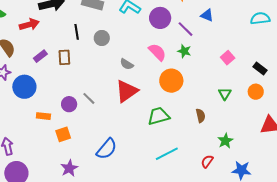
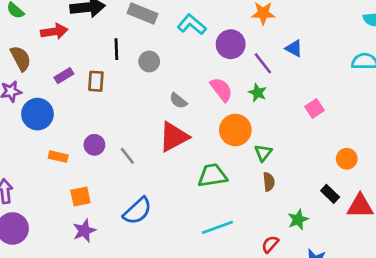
black rectangle: (260, 68) -> (330, 194), moved
green triangle: (225, 94) -> (263, 153), moved
gray line: (89, 98) -> (127, 156), moved
orange square: (63, 134) -> (80, 196), moved

